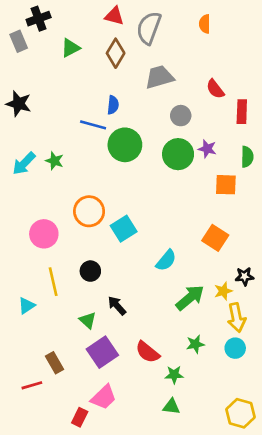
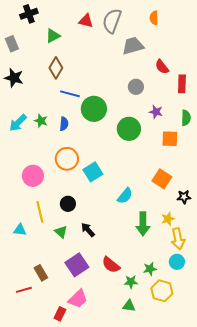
red triangle: (114, 16) -> (86, 21), moved
gray rectangle: (19, 41) -> (12, 44), moved
brown diamond: (116, 53) -> (56, 68), moved
gray trapezoid: (159, 77) -> (133, 46), moved
blue semicircle: (113, 105) -> (64, 124), moved
green circle: (178, 154) -> (129, 129), moved
black star: (244, 276) -> (184, 197), moved
green arrow: (190, 298) -> (143, 224), turned 130
cyan triangle: (27, 306) -> (20, 230), turned 40
green triangle: (88, 320) -> (61, 232), moved
green star: (195, 344) -> (150, 269), moved
yellow hexagon: (240, 413) -> (162, 291), moved

